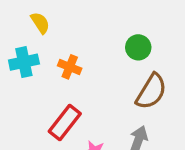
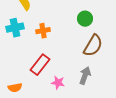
orange cross: (70, 67) -> (43, 31), turned -32

